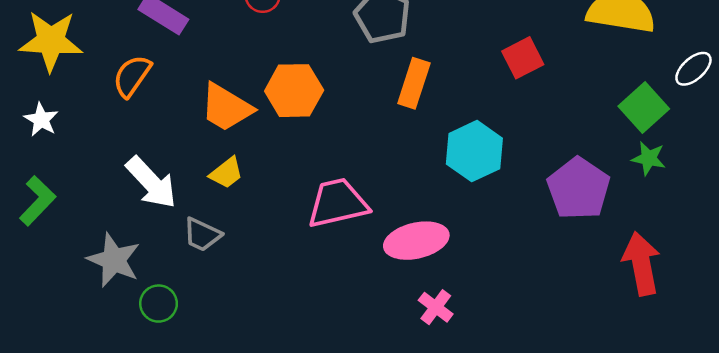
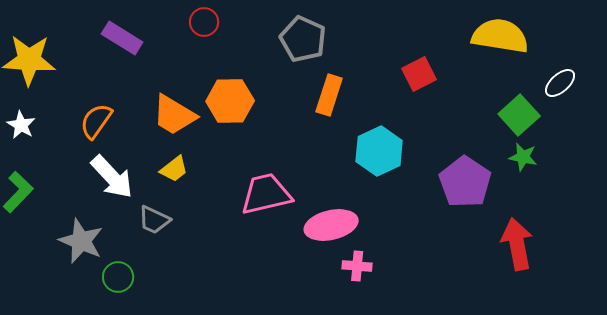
orange semicircle: (132, 76) -> (96, 121), moved
pink cross: (436, 307) -> (357, 266), moved, turned -32

